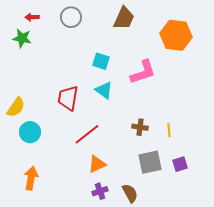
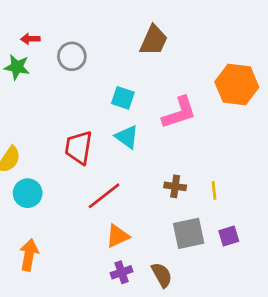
gray circle: (71, 17) -> (72, 56), moved
orange hexagon: (176, 35) -> (237, 84), moved

